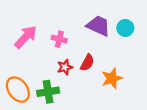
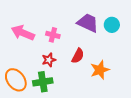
pink arrow: (26, 37) -> (23, 33), turned -110
red star: (65, 67) -> (49, 60), moved

